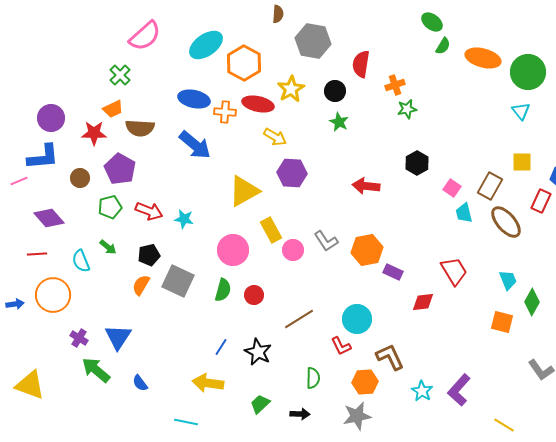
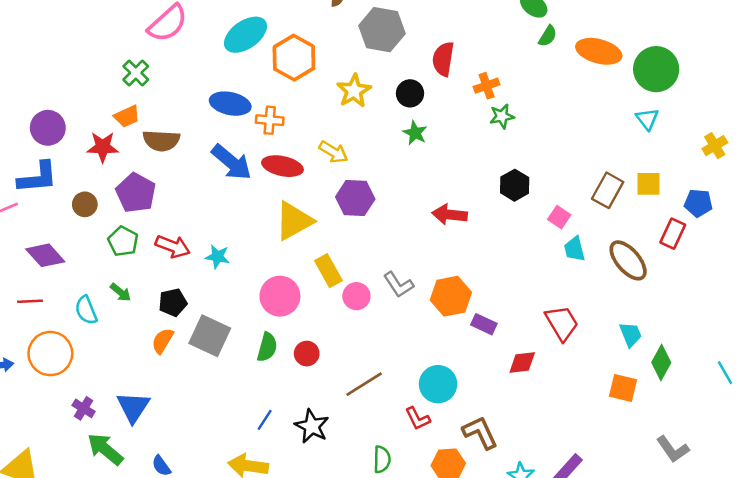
red ellipse: (258, 104) -> (282, 166), moved
brown rectangle: (490, 186) -> (608, 190), moved
green pentagon: (110, 207) -> (123, 241), turned -30

